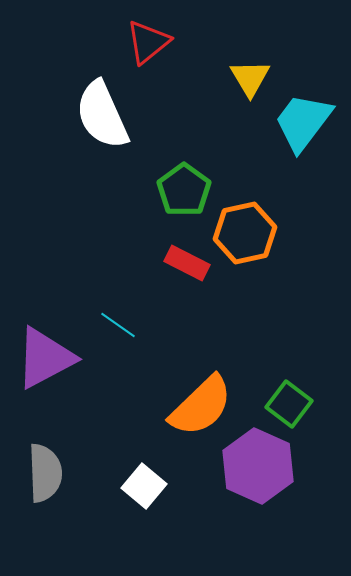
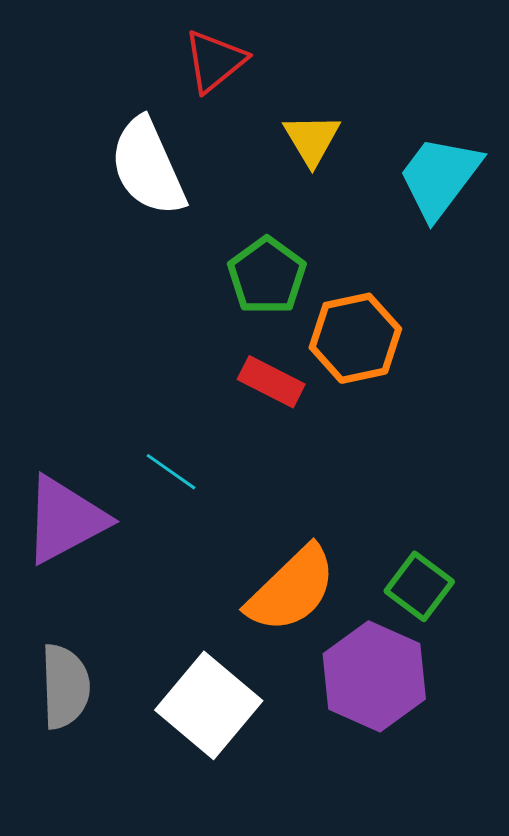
yellow triangle: (250, 78) -> (312, 139), moved
white square: (144, 486) -> (209, 705), size x1.6

